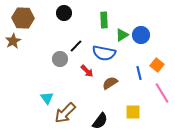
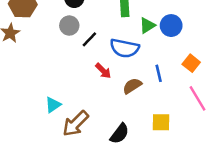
gray circle: (60, 59) -> (69, 26), moved
blue line: (139, 73) -> (159, 73), moved
cyan triangle: (47, 98) -> (53, 105), turned 32

